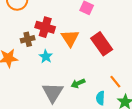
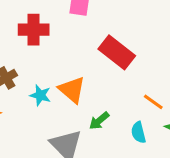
red cross: (45, 27) -> (34, 30), moved
orange triangle: (70, 38) -> (72, 90), moved

